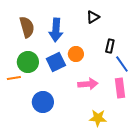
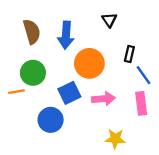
black triangle: (93, 17) -> (109, 20), turned -32
orange circle: (76, 54) -> (89, 63), size x1.6
blue square: (56, 62) -> (69, 93), moved

